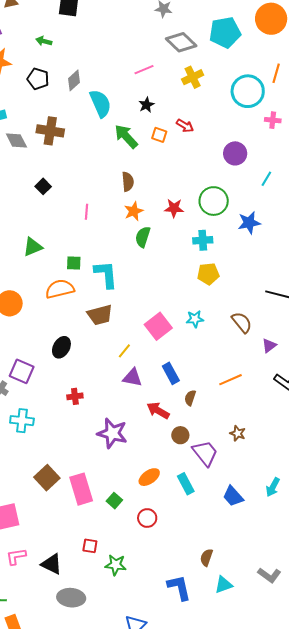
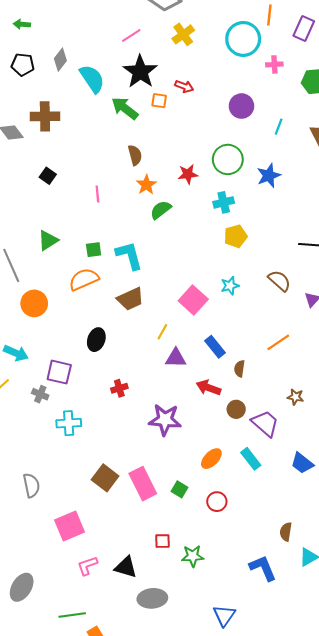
black star: (146, 105) -> (140, 72), size x2.0
green semicircle: (143, 237) -> (161, 210), turned 45

